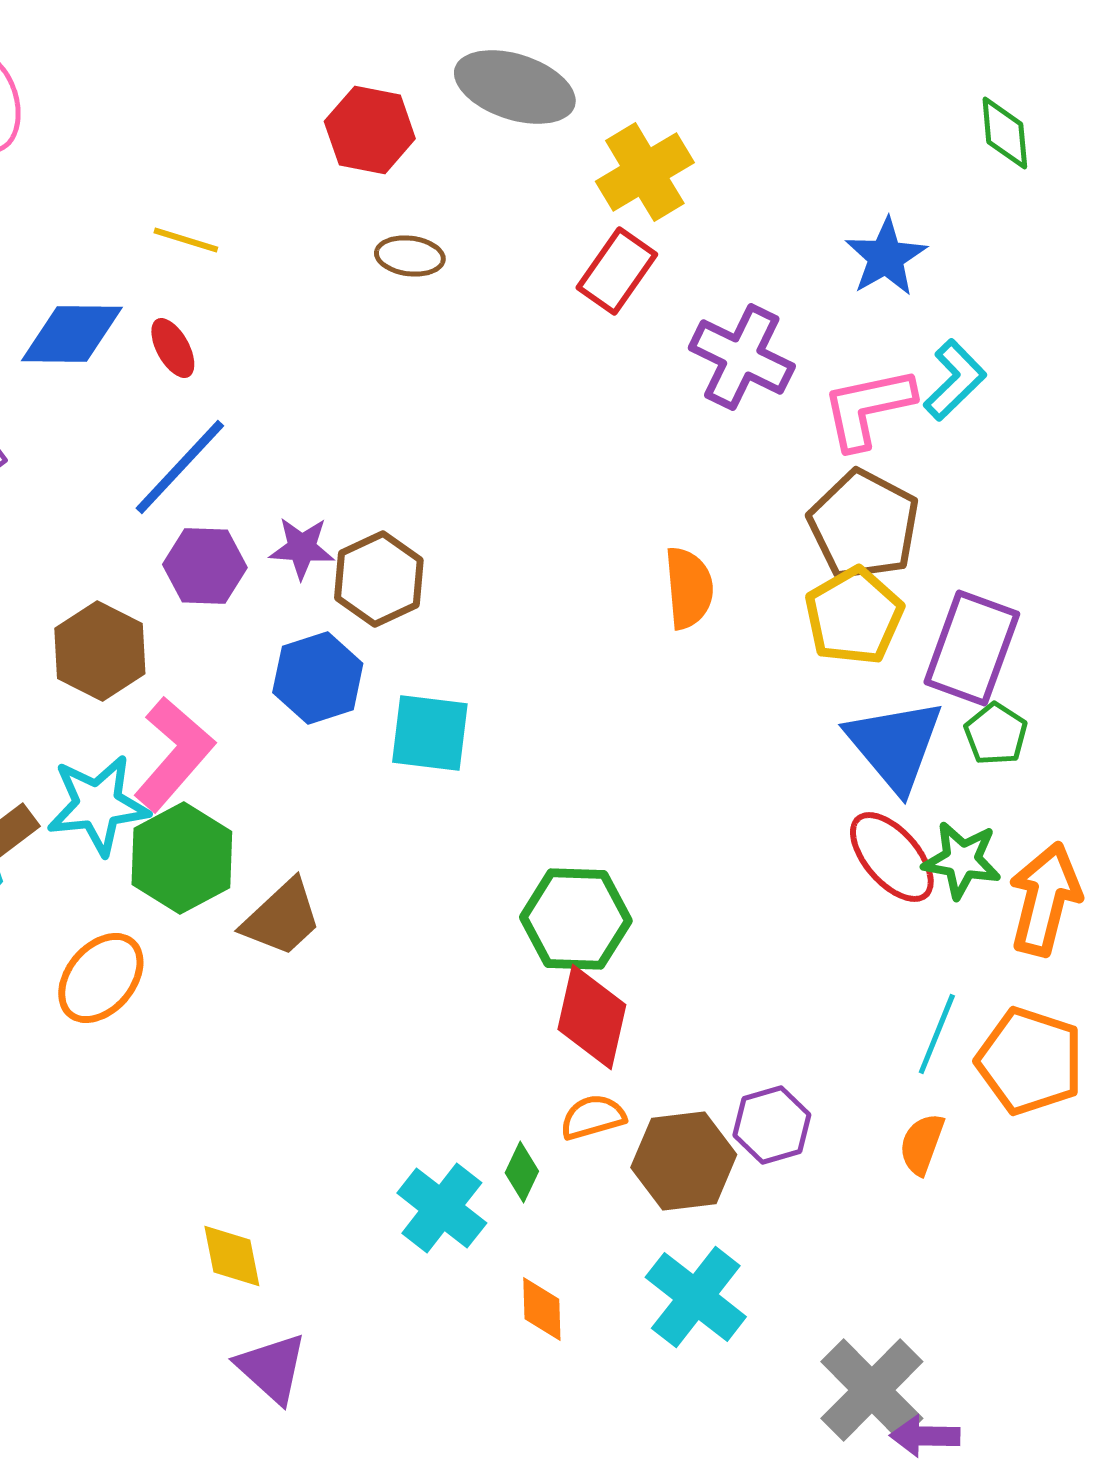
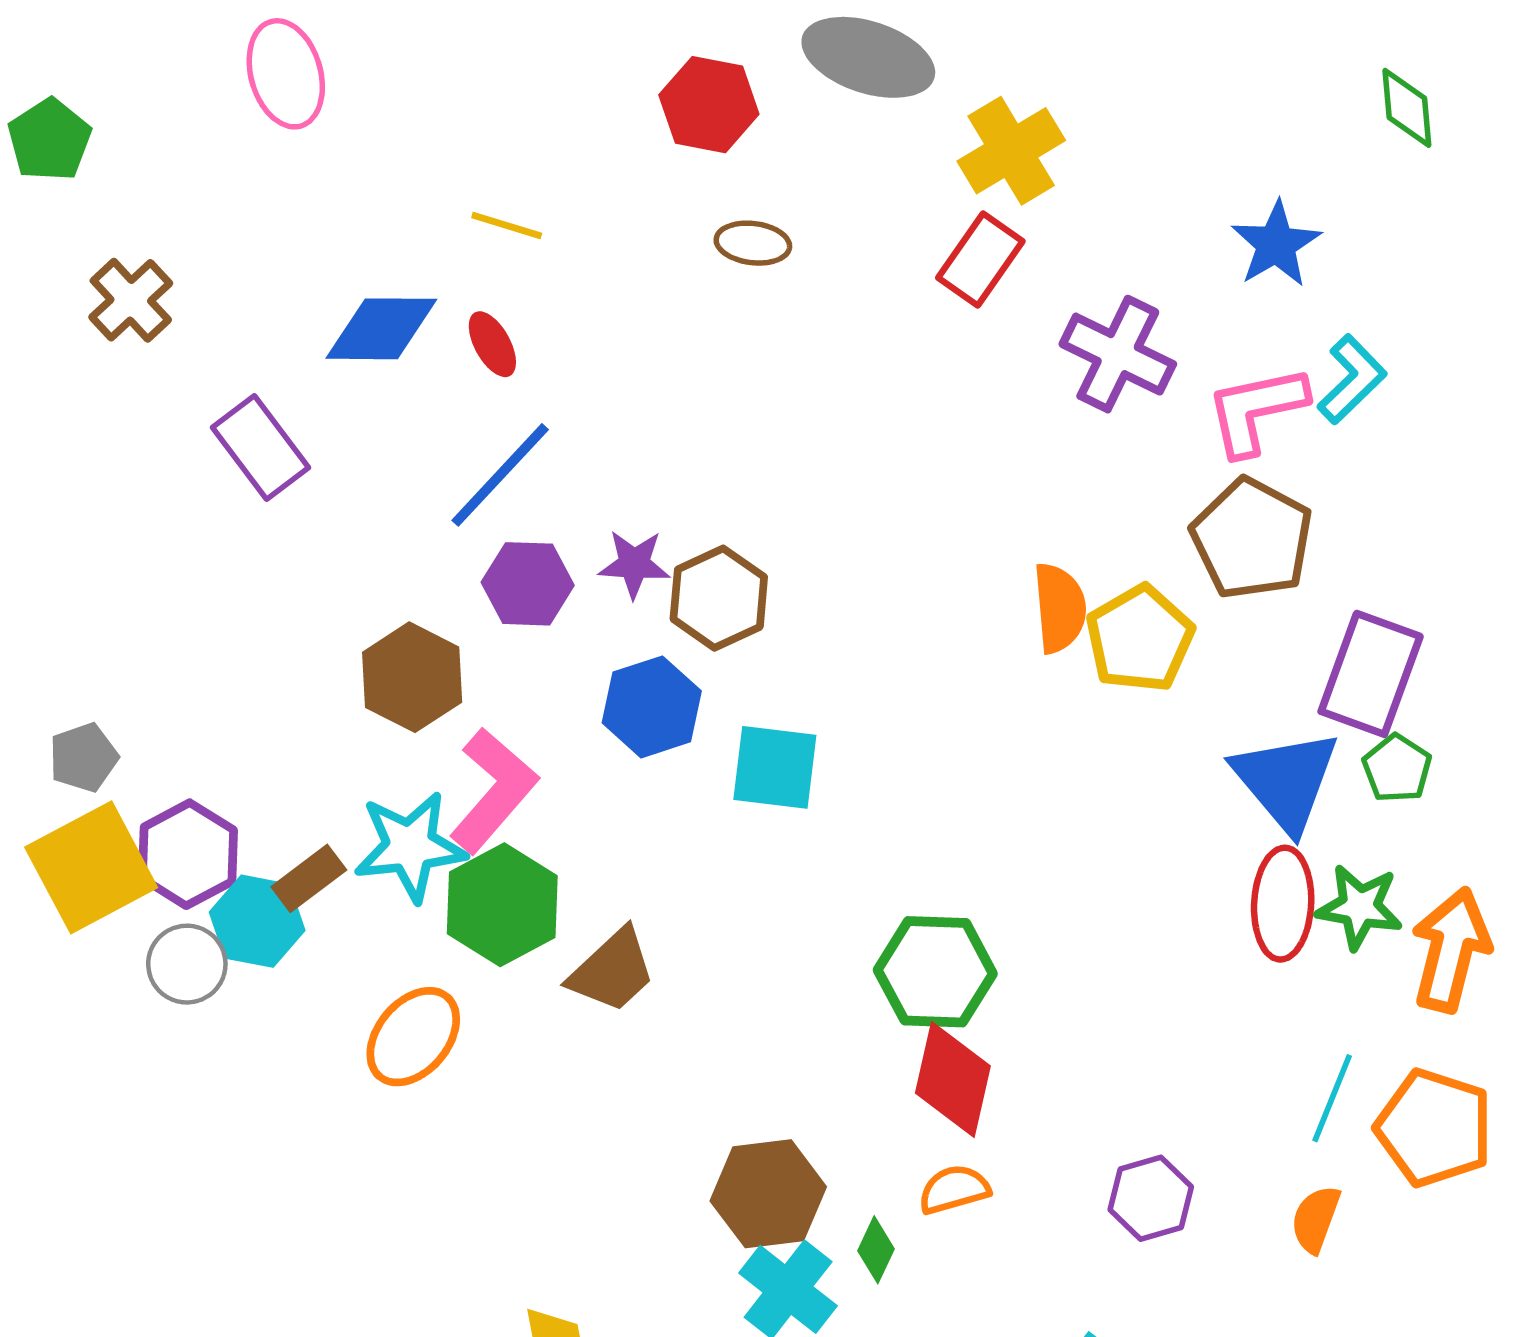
yellow pentagon: (854, 616) -> (1140, 639), moved
red ellipse: (892, 857) -> (1283, 904), turned 44
brown hexagon: (684, 1161) -> (768, 1194), moved

